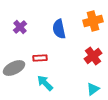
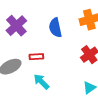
purple cross: (20, 27) -> (16, 26), size x1.5

